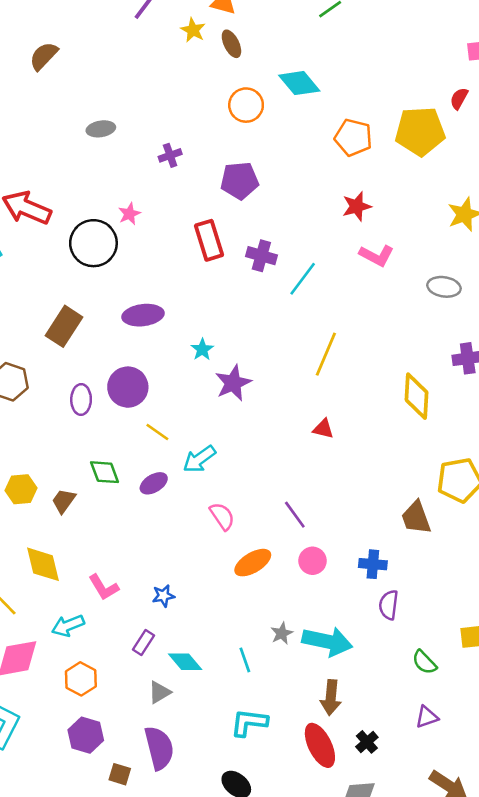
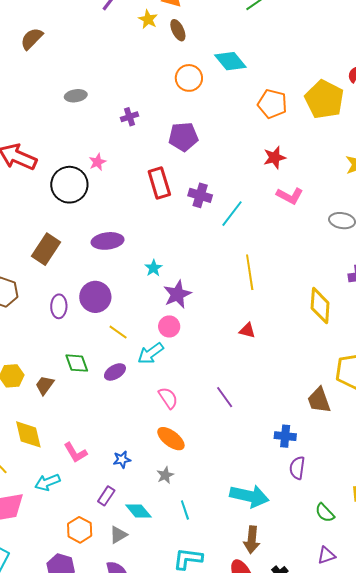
yellow pentagon: (420, 131) -> (324, 99), turned 30
yellow line: (326, 354) -> (250, 272), turned -32
pink circle: (313, 561) -> (169, 326), moved
orange ellipse: (253, 563) -> (171, 439), moved, turned 68
gray star: (282, 633) -> (165, 475), moved
orange hexagon: (81, 679) -> (80, 530), moved

